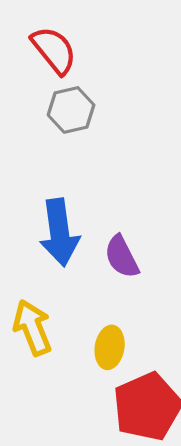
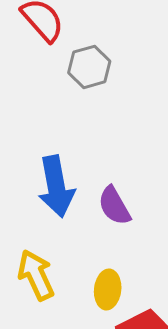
gray hexagon: (71, 110) -> (89, 67), moved

